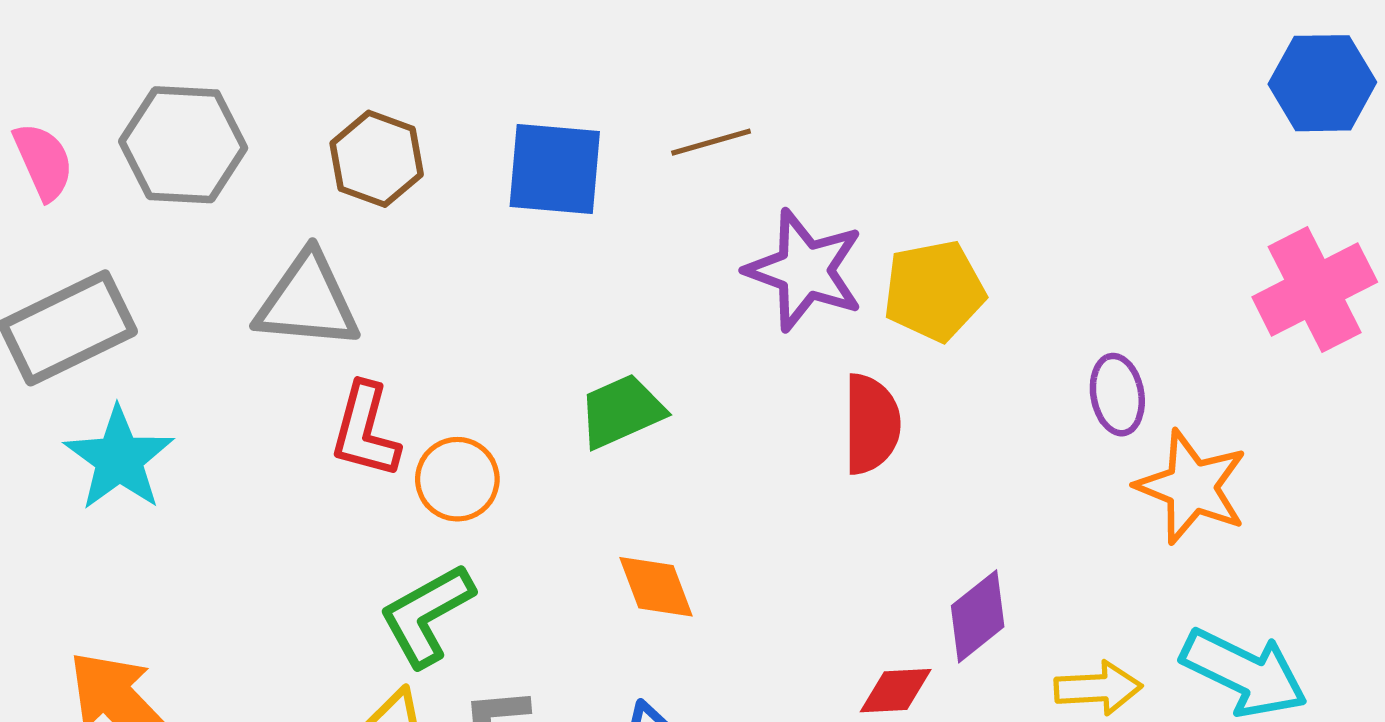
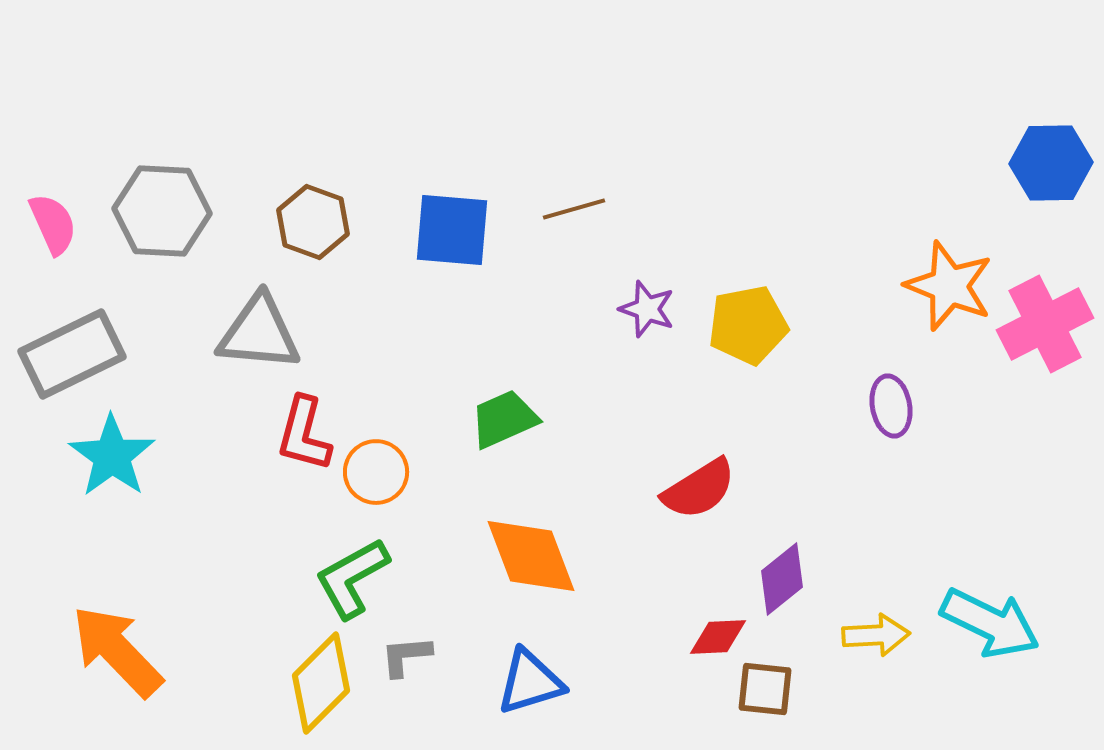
purple star: (805, 270) -> (647, 309), size x0.6
red semicircle: (871, 424) -> (699, 489), moved, turned 58
orange star: (1192, 487) -> (949, 286), moved
orange diamond: (656, 587) -> (531, 556), size x1.5

